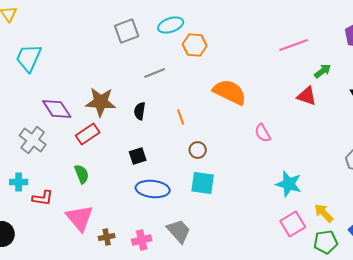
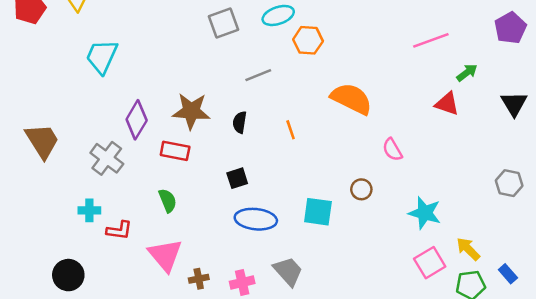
purple diamond: (57, 109) -> (137, 120), turned 64
red rectangle: (88, 134) -> (175, 151), turned 45
brown circle: (198, 150) -> (361, 189), moved

